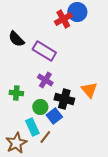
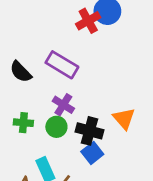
black semicircle: (16, 39) -> (21, 72), moved
green circle: (40, 107) -> (56, 127), moved
blue square: (54, 116) -> (92, 153), moved

